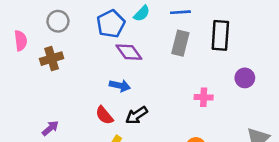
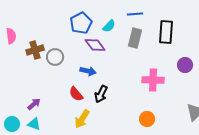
cyan semicircle: (142, 13) -> (109, 26), moved
gray circle: (58, 21) -> (55, 57), moved
pink cross: (204, 97) -> (153, 80), size x1.5
black arrow: (137, 115) -> (101, 94), turned -30

